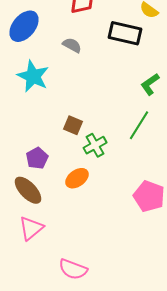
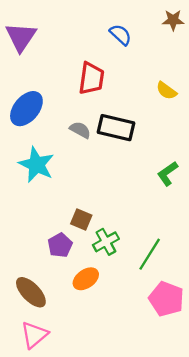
black rectangle: (125, 33) -> (116, 128), moved
green line: (139, 125) -> (150, 254), moved
purple pentagon: (37, 158) -> (60, 245), moved

